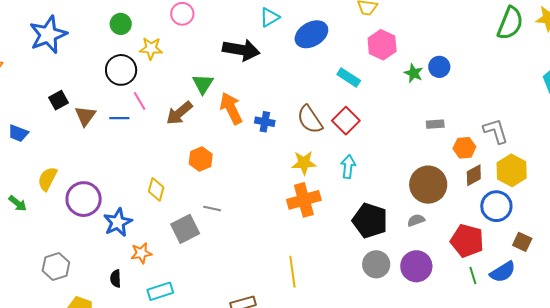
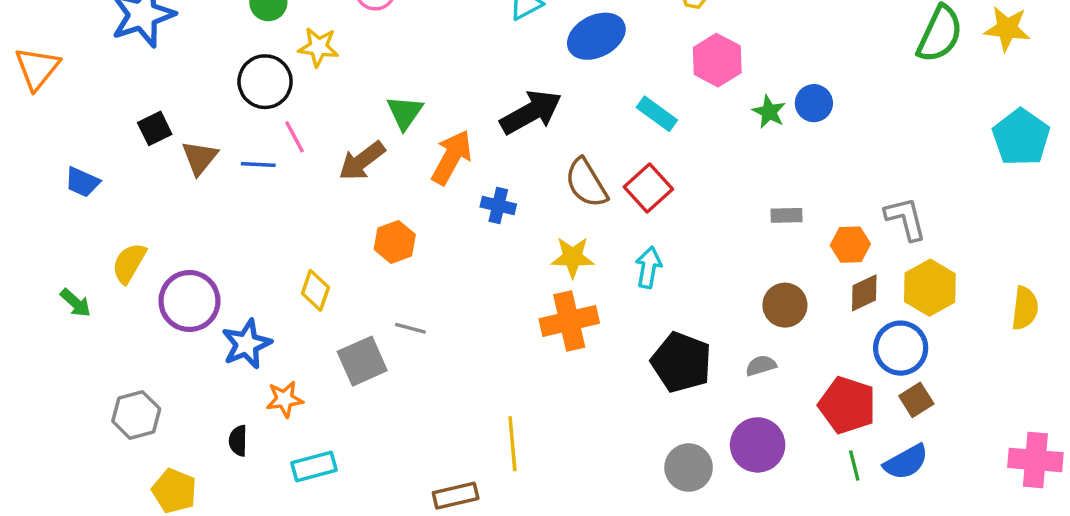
black arrow: (241, 50) -> (531, 112), moved, turned -42
orange arrow: (231, 108) -> (452, 157), turned 52
blue cross: (265, 122) -> (498, 206), moved
gray rectangle: (435, 124) -> (786, 215), moved
brown circle: (428, 185) -> (785, 305), size x0.7
brown square: (522, 242) -> (916, 400), moved, turned 30
gray circle: (376, 264) -> (689, 468), moved
yellow line: (292, 272) -> (512, 444), moved

